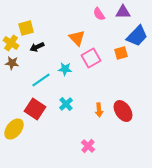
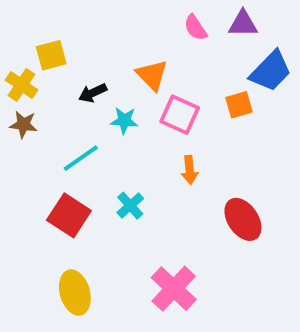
black arrow: (37, 47) -> (93, 93), moved
pink square: (91, 58) -> (180, 115), turned -36
cyan star: (65, 69) -> (124, 121), moved
orange arrow: (99, 110) -> (190, 170), moved
yellow ellipse: (14, 129) -> (75, 293), moved, turned -55
pink cross: (88, 146) -> (174, 289), size x1.6

